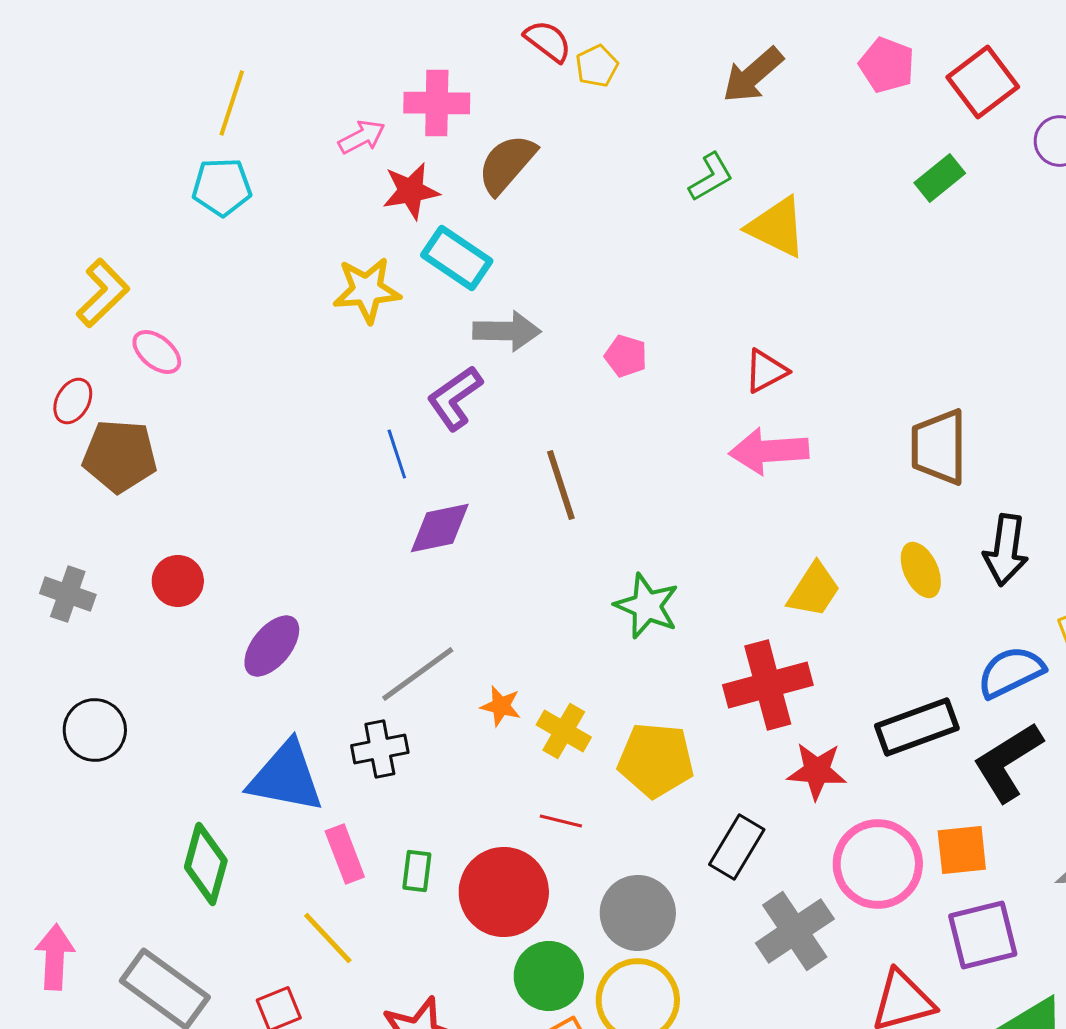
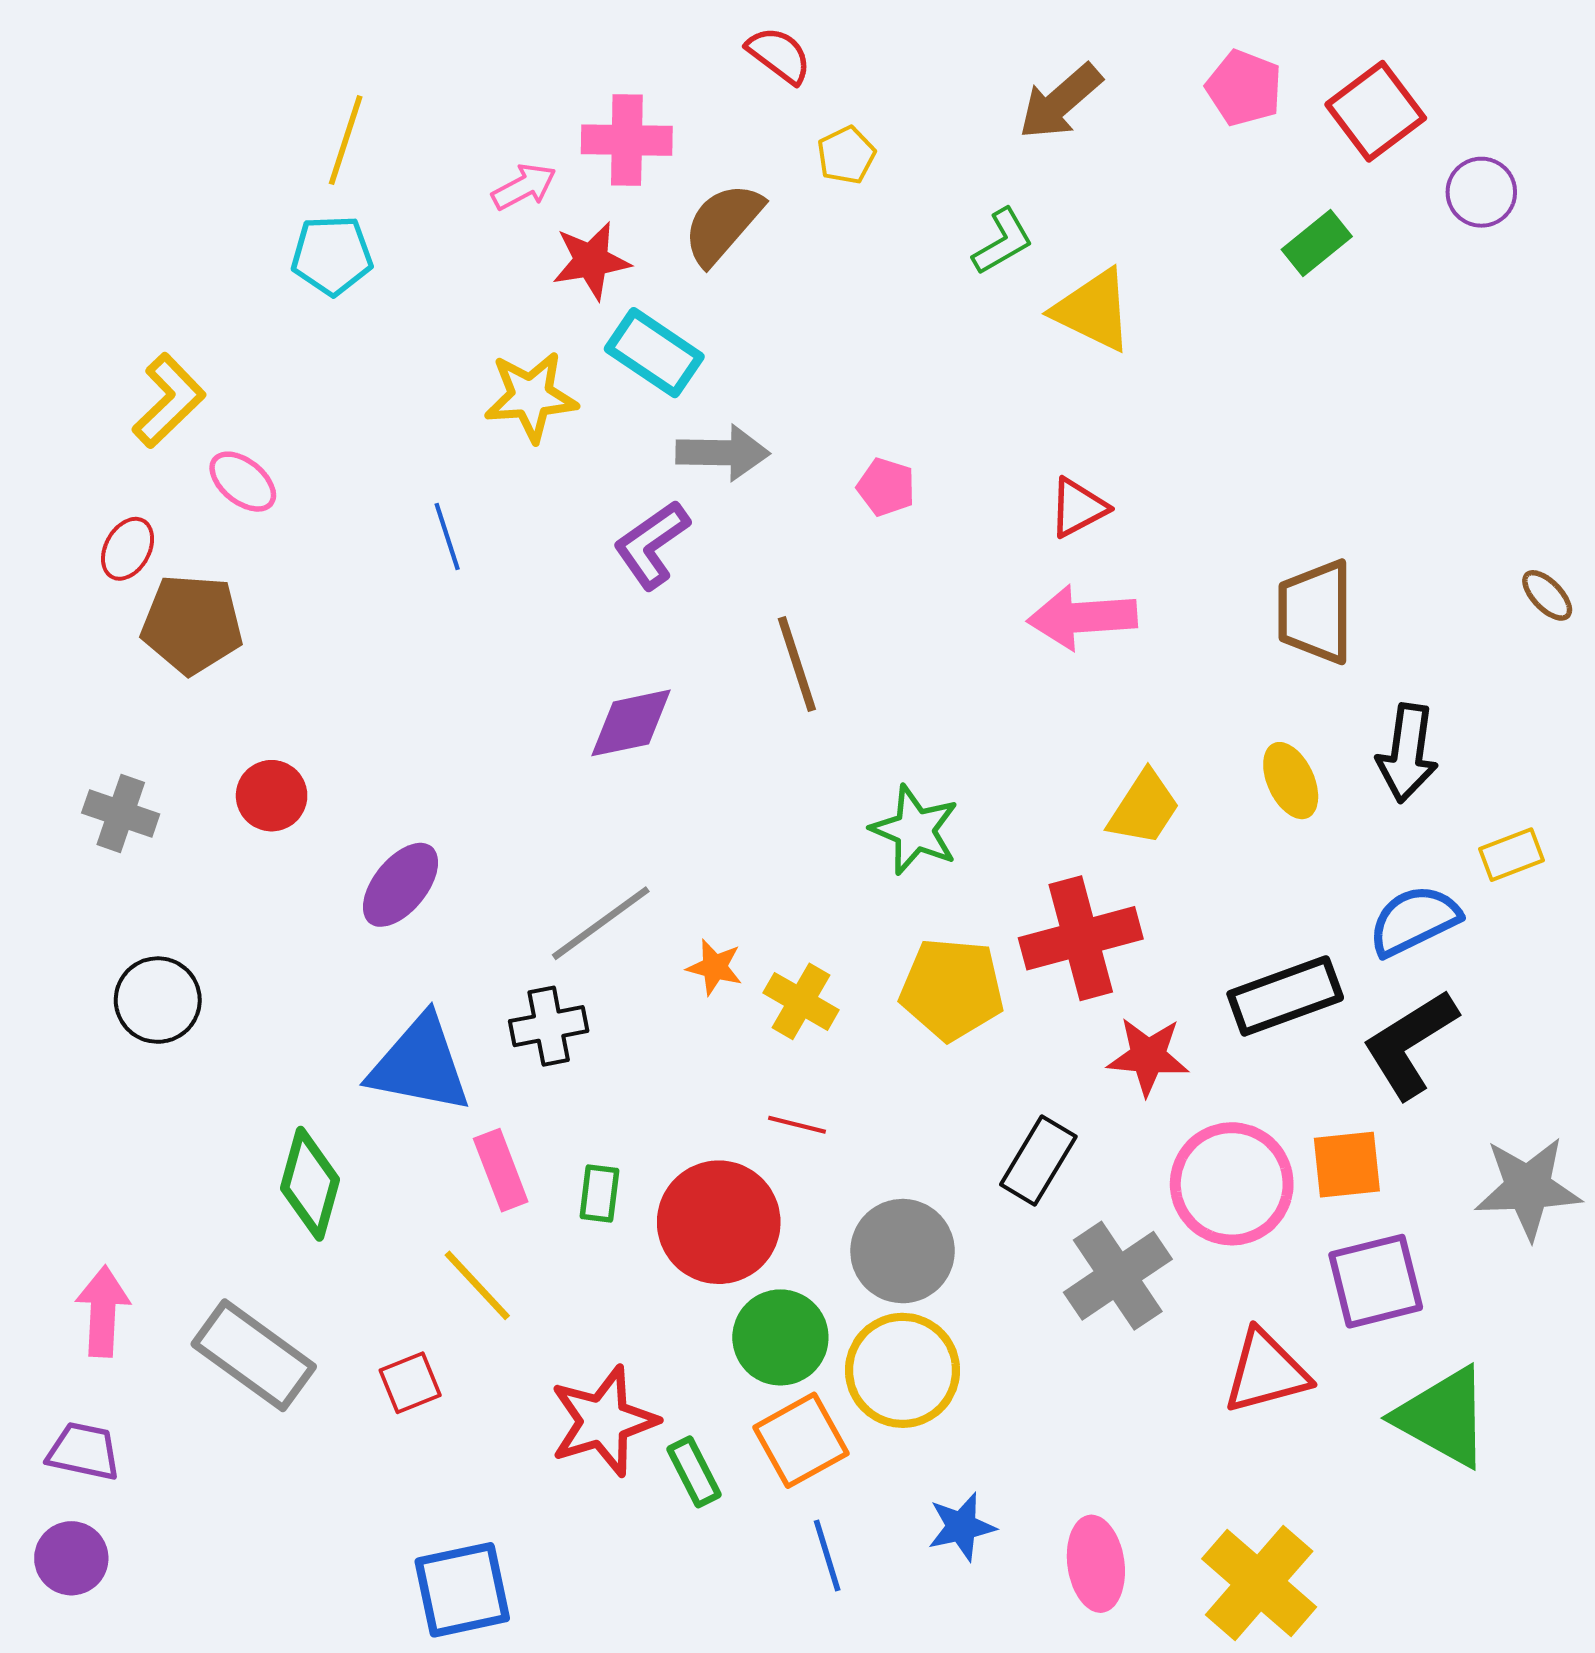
yellow pentagon: (597, 66) -> (846, 155), moved
blue line: (397, 454) -> (447, 536), moved
yellow pentagon: (656, 760) -> (952, 989), moved

